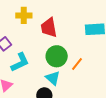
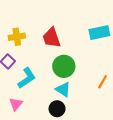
yellow cross: (24, 15) -> (17, 37), moved
orange line: (77, 64) -> (103, 82), moved

